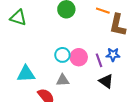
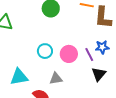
cyan circle: (62, 55) -> (45, 51), moved
black triangle: (106, 81) -> (99, 74), turned 42

